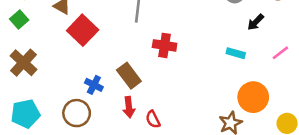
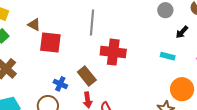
red square: (83, 30) -> (50, 43), turned -35
red cross: (165, 45) -> (113, 52), size x1.4

